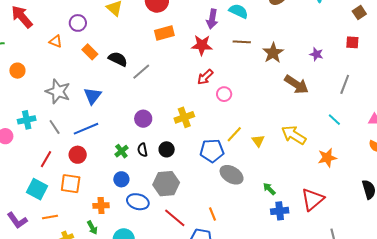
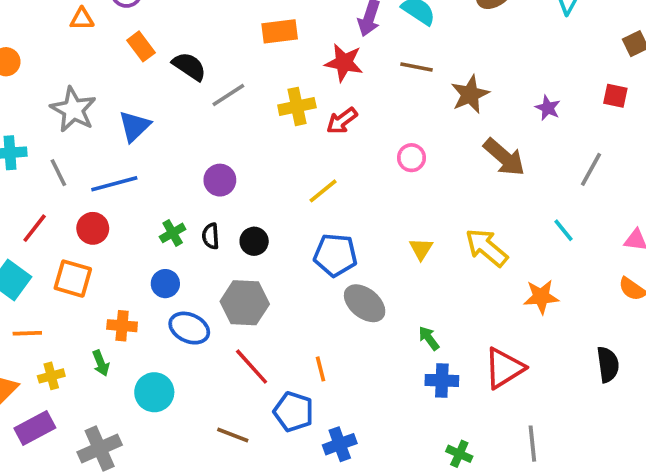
orange triangle: (56, 41) -> (82, 19), turned -32
pink circle: (224, 94) -> (411, 158), moved
yellow cross: (184, 117) -> (297, 106), moved
yellow line: (234, 134) -> (323, 191), moved

